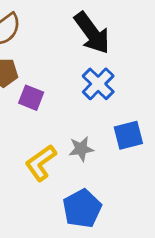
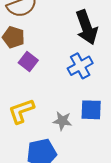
gray star: (81, 149) -> (62, 121), moved

